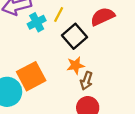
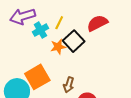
orange star: (75, 65) -> (58, 47), moved
brown arrow: (86, 81) -> (69, 85), moved

